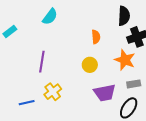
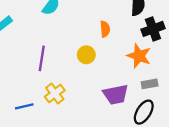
yellow circle: (90, 65) -> (86, 55), moved

